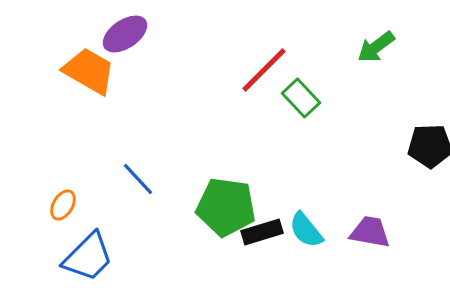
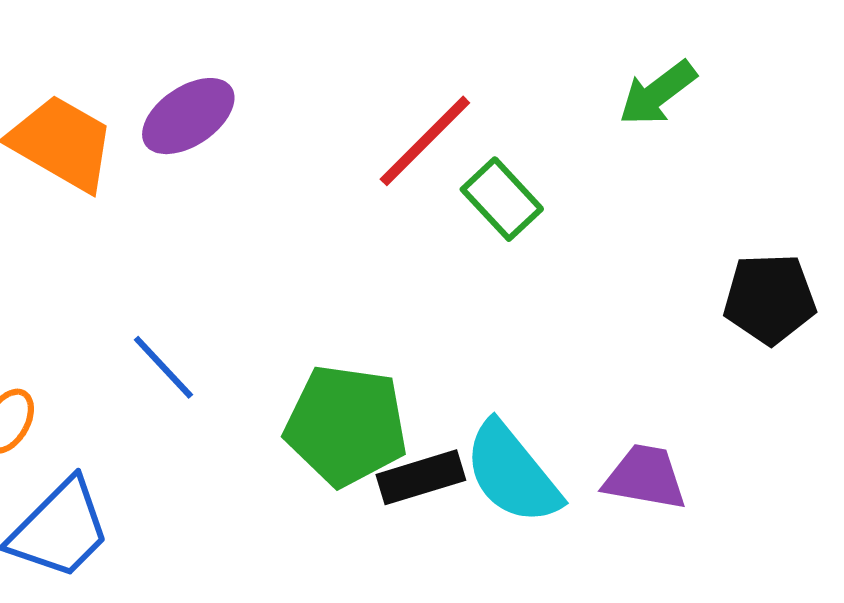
purple ellipse: (125, 34) -> (188, 116), moved
cyan semicircle: (306, 230) -> (512, 473), size x1.4

